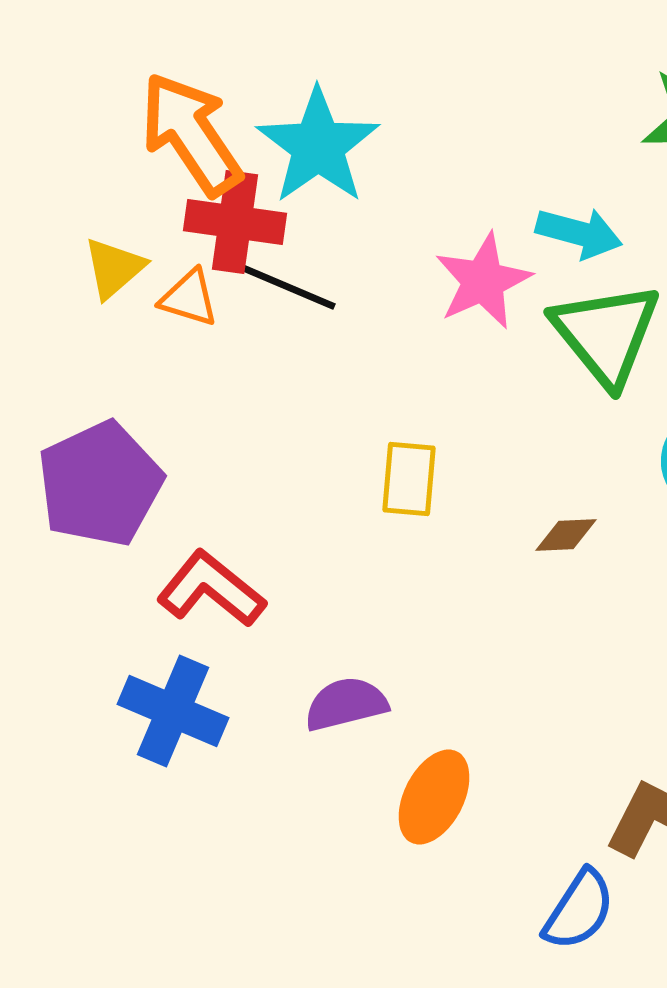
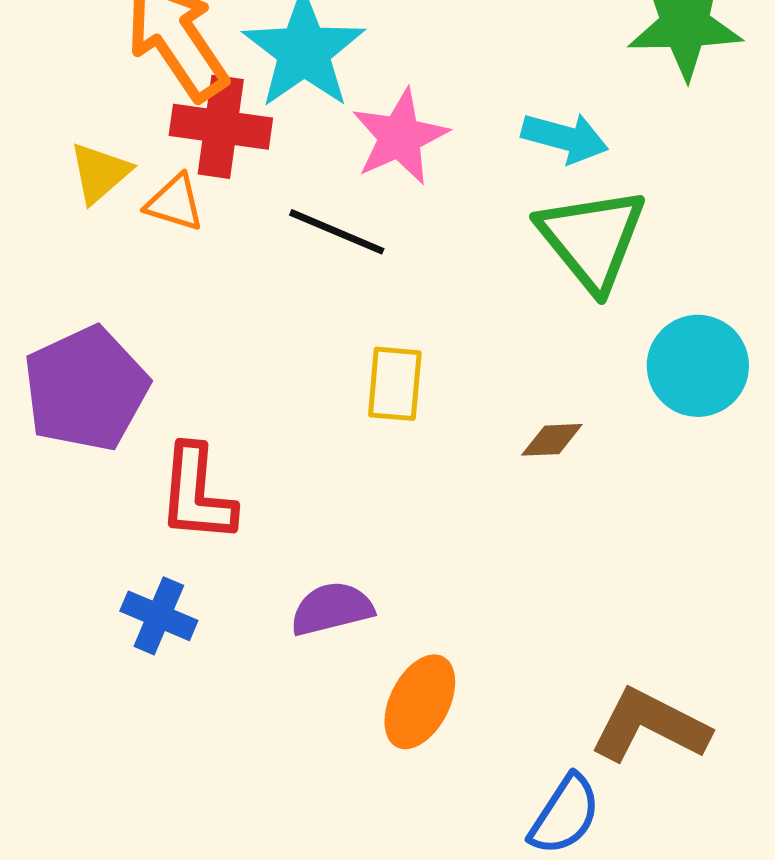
pink star: (483, 281) -> (400, 137), moved
black line: (288, 287) -> (337, 232), moved
red L-shape: (211, 589) -> (197, 494), turned -124
blue cross: (173, 711) -> (159, 616), size x0.7

